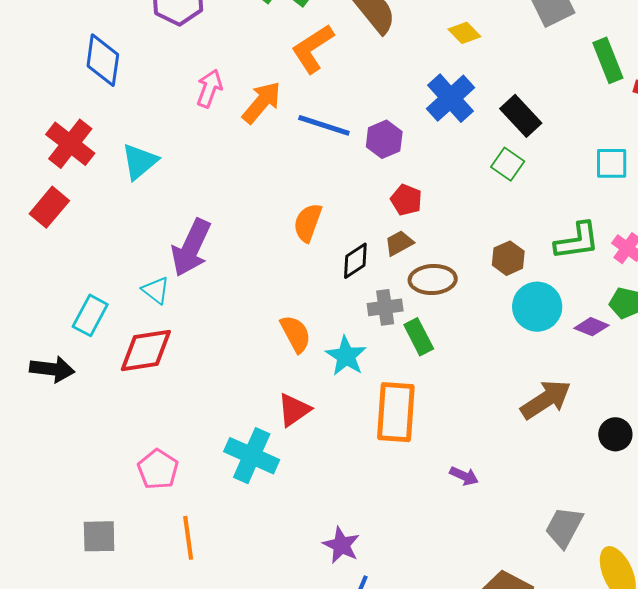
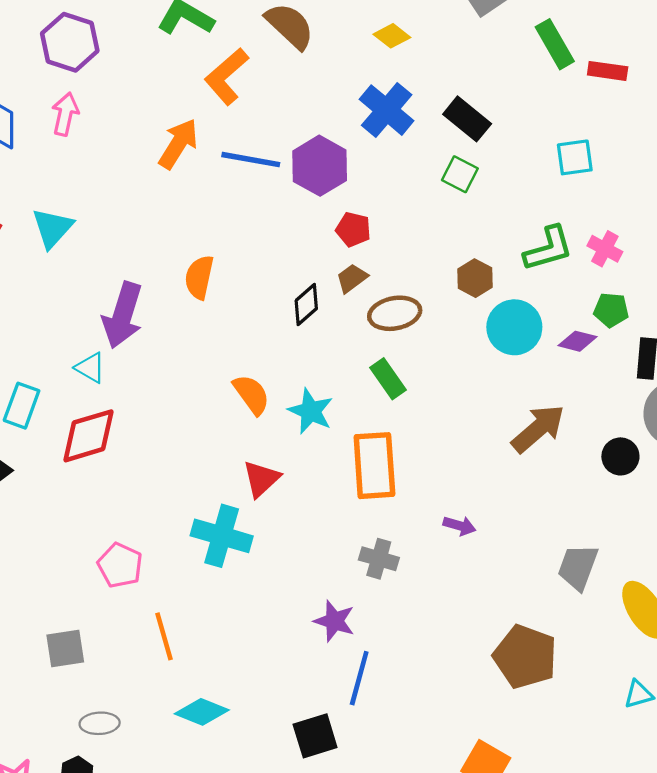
pink arrow: (209, 88) -> (65, 114), moved
purple hexagon: (384, 139) -> (320, 166), size x1.4
orange semicircle: (308, 223) -> (199, 277), moved
gray cross: (385, 307) -> (379, 559), moved, turned 32

